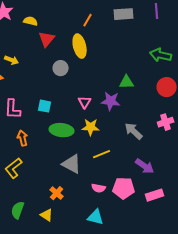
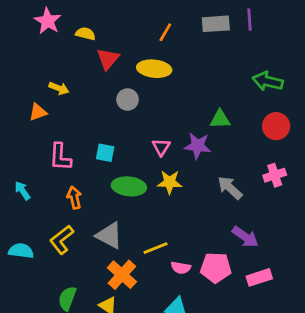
purple line: (157, 11) -> (249, 20), moved
yellow ellipse: (80, 46) -> (154, 69), turned -70
yellow line: (102, 154) -> (156, 248), moved
gray triangle: (72, 164) -> (109, 235), moved
orange cross: (57, 193) -> (122, 275), size x1.5

